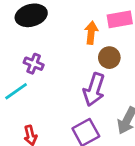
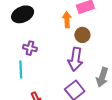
cyan line: (16, 91) -> (21, 69), turned -48

